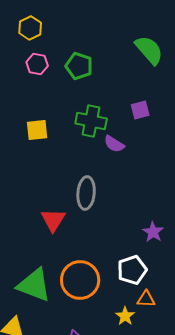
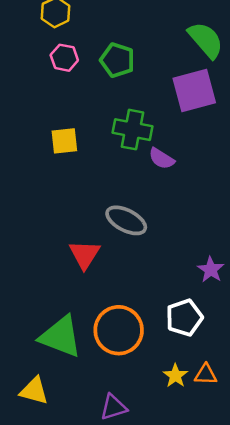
purple square: (140, 110) -> (194, 90), moved, size x1.8
gray ellipse: (86, 193) -> (126, 220), turned -68
orange triangle: (146, 299) -> (206, 374), moved

